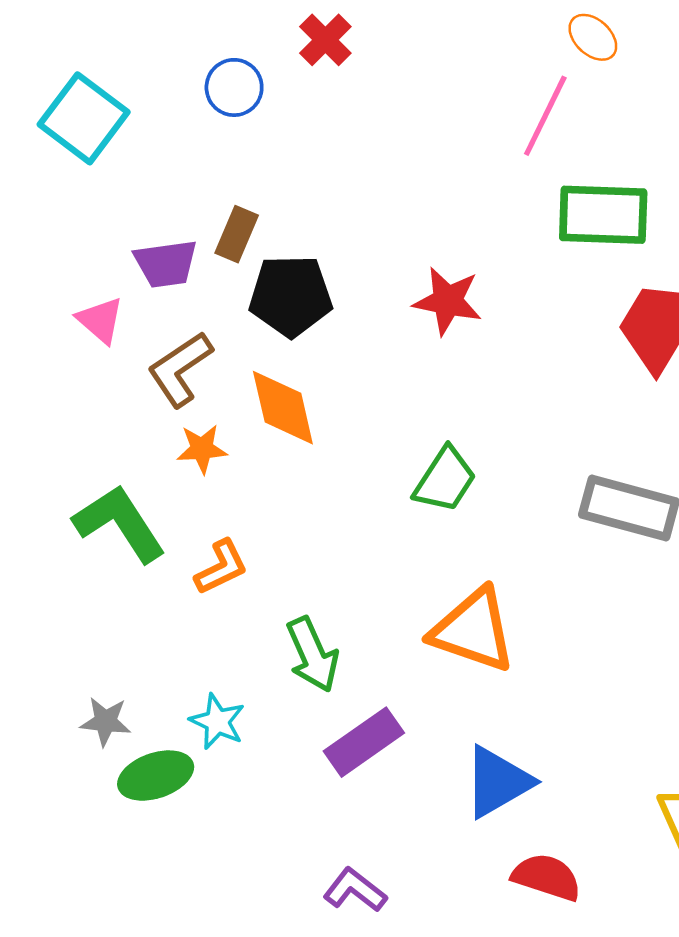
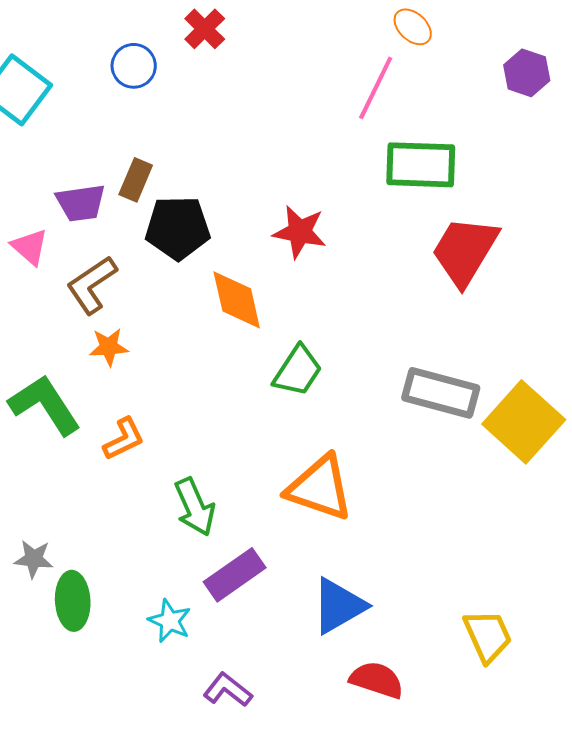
orange diamond: (283, 408) -> (237, 300), moved
cyan star: (217, 722) -> (170, 621), moved
green ellipse: (156, 776) -> (73, 601), turned -74

